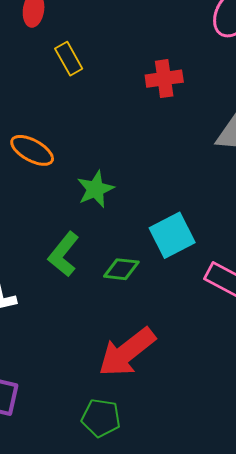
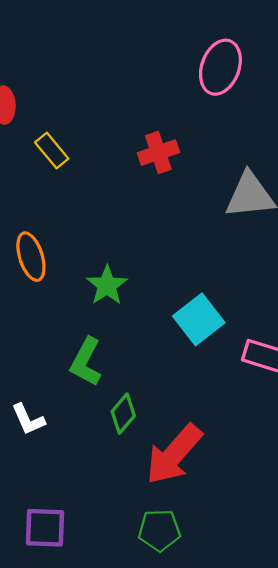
orange ellipse: (32, 150) -> (31, 257), turned 54
green diamond: (121, 269) -> (123, 414), moved, turned -45

